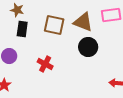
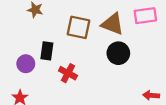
black rectangle: (22, 29) -> (47, 51), moved

